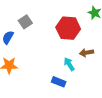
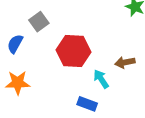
red hexagon: (68, 28) -> (73, 51), moved

